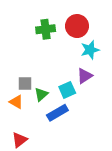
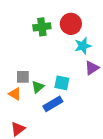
purple triangle: (85, 76) -> (92, 68), moved
cyan square: (67, 90) -> (62, 83), turned 35

